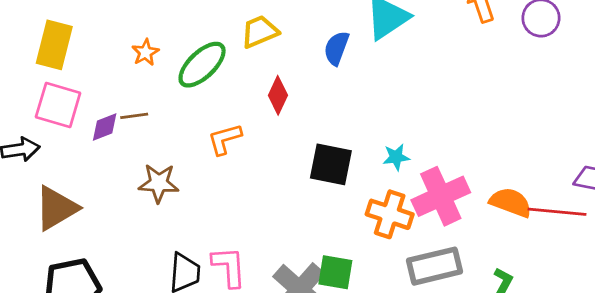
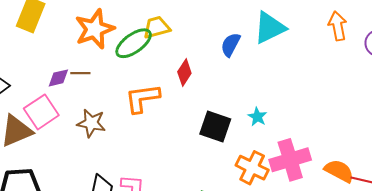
yellow trapezoid: (260, 32) -> (157, 27), moved
orange star: (145, 52) -> (95, 29), size x2.0
pink square: (58, 105) -> (41, 112), moved, turned 32
orange L-shape: (225, 139) -> (142, 98), size x1.4
cyan star: (396, 157) -> (257, 117), moved, turned 30

